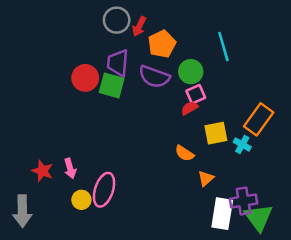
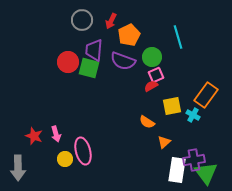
gray circle: (117, 20) -> (82, 20), moved
pink ellipse: (104, 190) -> (83, 151), turned -32

